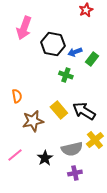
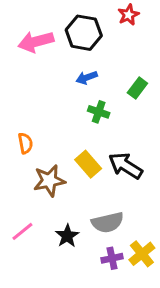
pink arrow: (24, 28) -> (36, 42), turned 55
black hexagon: (53, 44) -> (84, 33), moved
blue arrow: (75, 52) -> (87, 78), moved
yellow cross: (95, 140) -> (142, 254), moved

